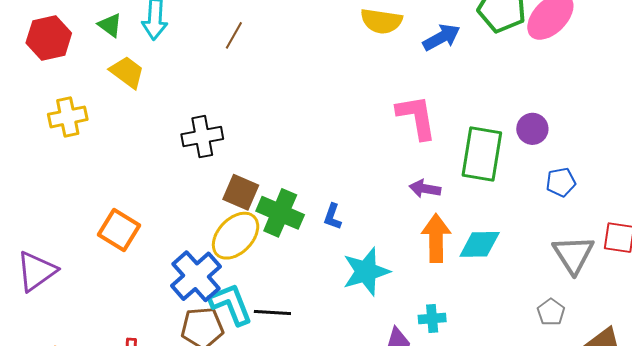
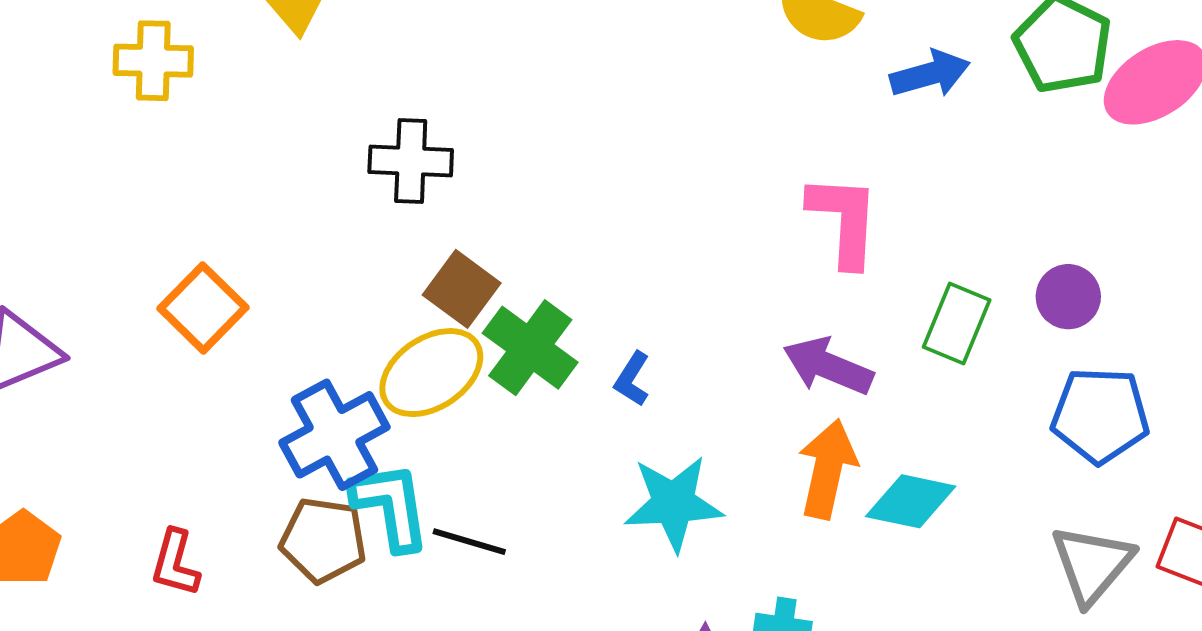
green rectangle: (482, 154) -> (957, 324), size x0.7
blue pentagon: (561, 182) -> (1100, 415), size x1.6
purple arrow: (425, 189) -> (828, 366), size x1.4

